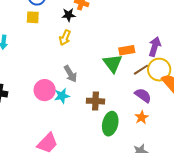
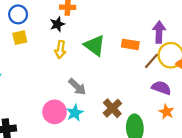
orange rectangle: (127, 50) -> (130, 44), turned 35
green triangle: (113, 63) -> (95, 45), moved
brown cross: (96, 101) -> (112, 108), turned -30

